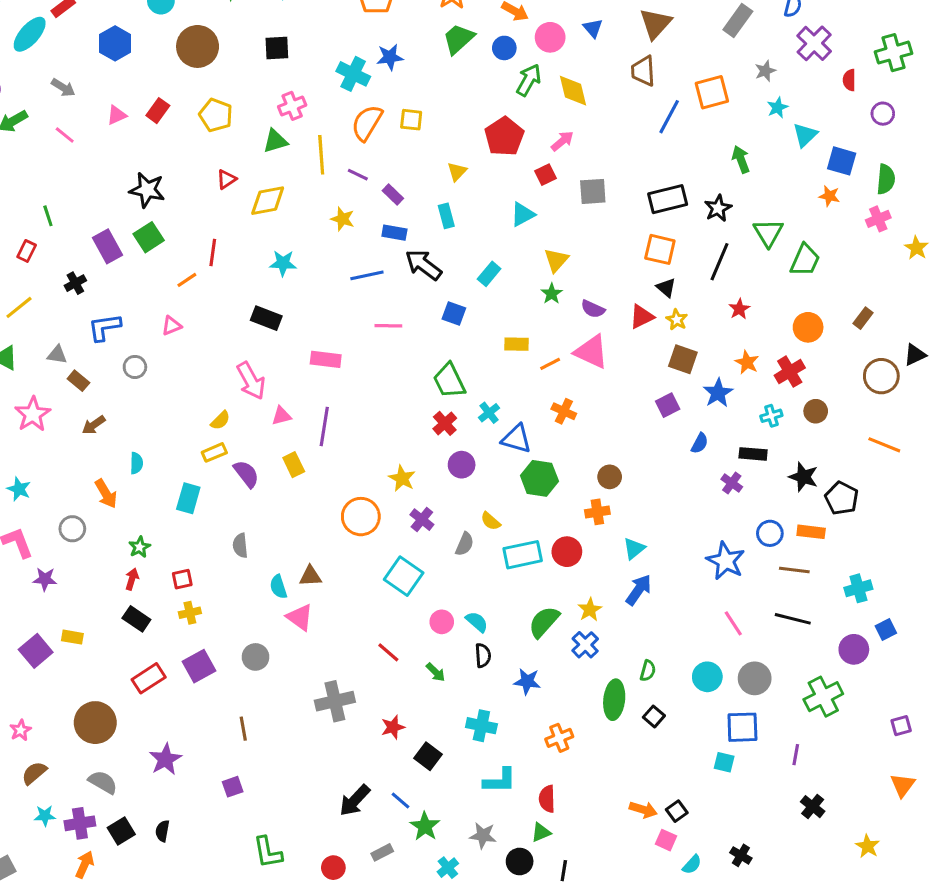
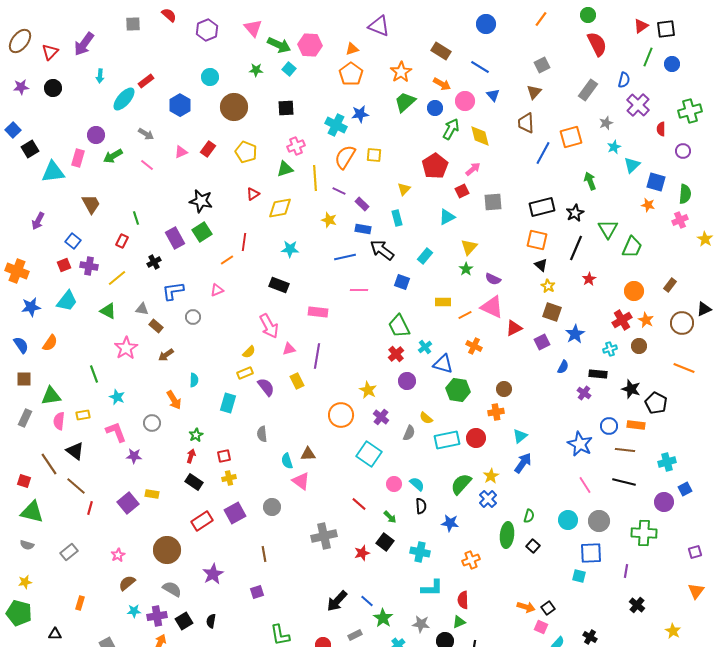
brown triangle: (655, 24) -> (534, 92), size x0.7
red triangle: (642, 317) -> (514, 328), moved
orange star: (747, 362) -> (646, 320), moved
green cross: (823, 697) -> (644, 533), turned 30
black square: (428, 756) -> (385, 542), moved

